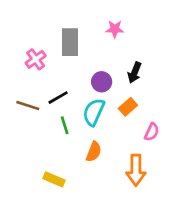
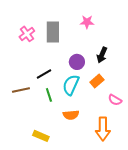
pink cross: (36, 59) -> (27, 34), moved
brown line: (28, 106) -> (21, 90), moved, turned -30
pink semicircle: (152, 132) -> (115, 100), turned 96
orange semicircle: (94, 152) -> (71, 115), turned 63

